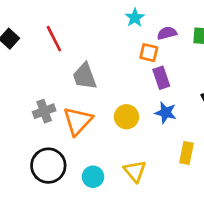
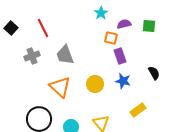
gray cross: (44, 111) -> (32, 56), moved
orange triangle: (78, 121) -> (60, 87), turned -30
yellow rectangle: (186, 153) -> (138, 110), turned 42

